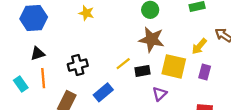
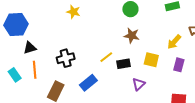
blue hexagon: (34, 18) -> (16, 25), moved
brown star: (152, 39) -> (132, 36), size x0.7
yellow square: (174, 66) -> (151, 60), size x0.7

